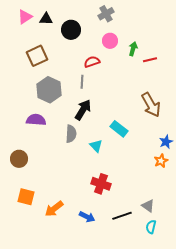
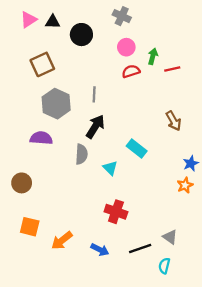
gray cross: (106, 14) -> (122, 16), turned -35
red semicircle: (92, 62) -> (131, 71), moved
brown arrow: (151, 105) -> (173, 121), size x0.7
cyan semicircle: (151, 227) -> (164, 266), moved

